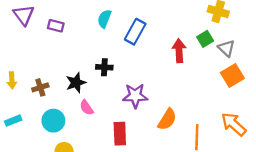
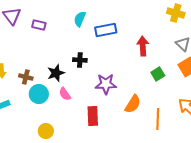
blue rectangle: (135, 32) -> (106, 30), turned 50
green square: (205, 39) -> (158, 74), moved
brown cross: (40, 87) -> (26, 77), turned 32
cyan circle: (53, 121) -> (39, 94), moved

